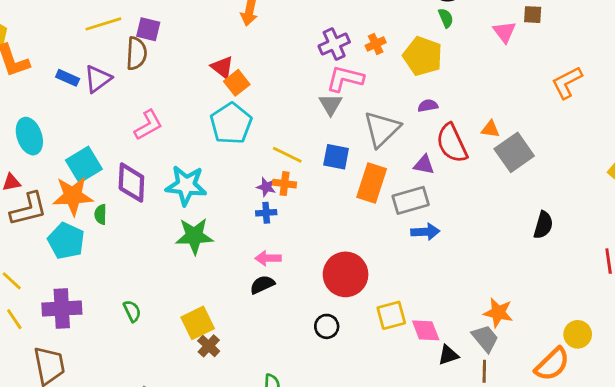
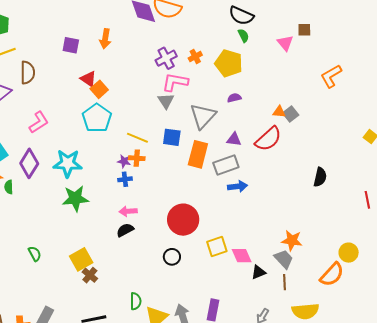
purple square: (148, 29) -> (71, 45), moved
red semicircle: (452, 143) -> (268, 139), moved, turned -104
gray square: (514, 152) -> (291, 114), moved, size x0.6
purple diamond: (131, 183) -> (29, 163), turned 32

